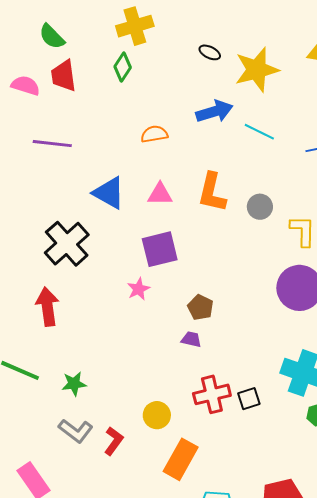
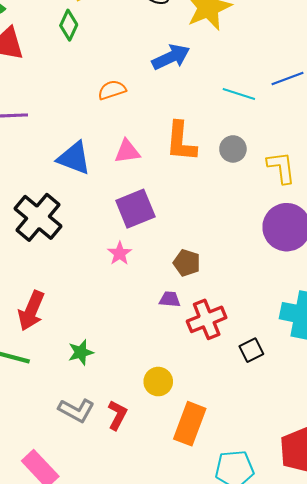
cyan line: (259, 132) -> (239, 94), moved
red arrow: (47, 307) -> (31, 311), moved, turned -141
purple trapezoid: (191, 339) -> (170, 299), moved
green star: (74, 384) -> (81, 352), moved
red cross: (212, 394) -> (207, 319), moved

